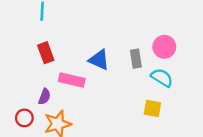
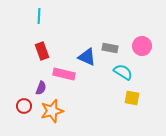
gray rectangle: (136, 59) -> (110, 48), moved, turned -70
cyan semicircle: (162, 78) -> (123, 72), moved

